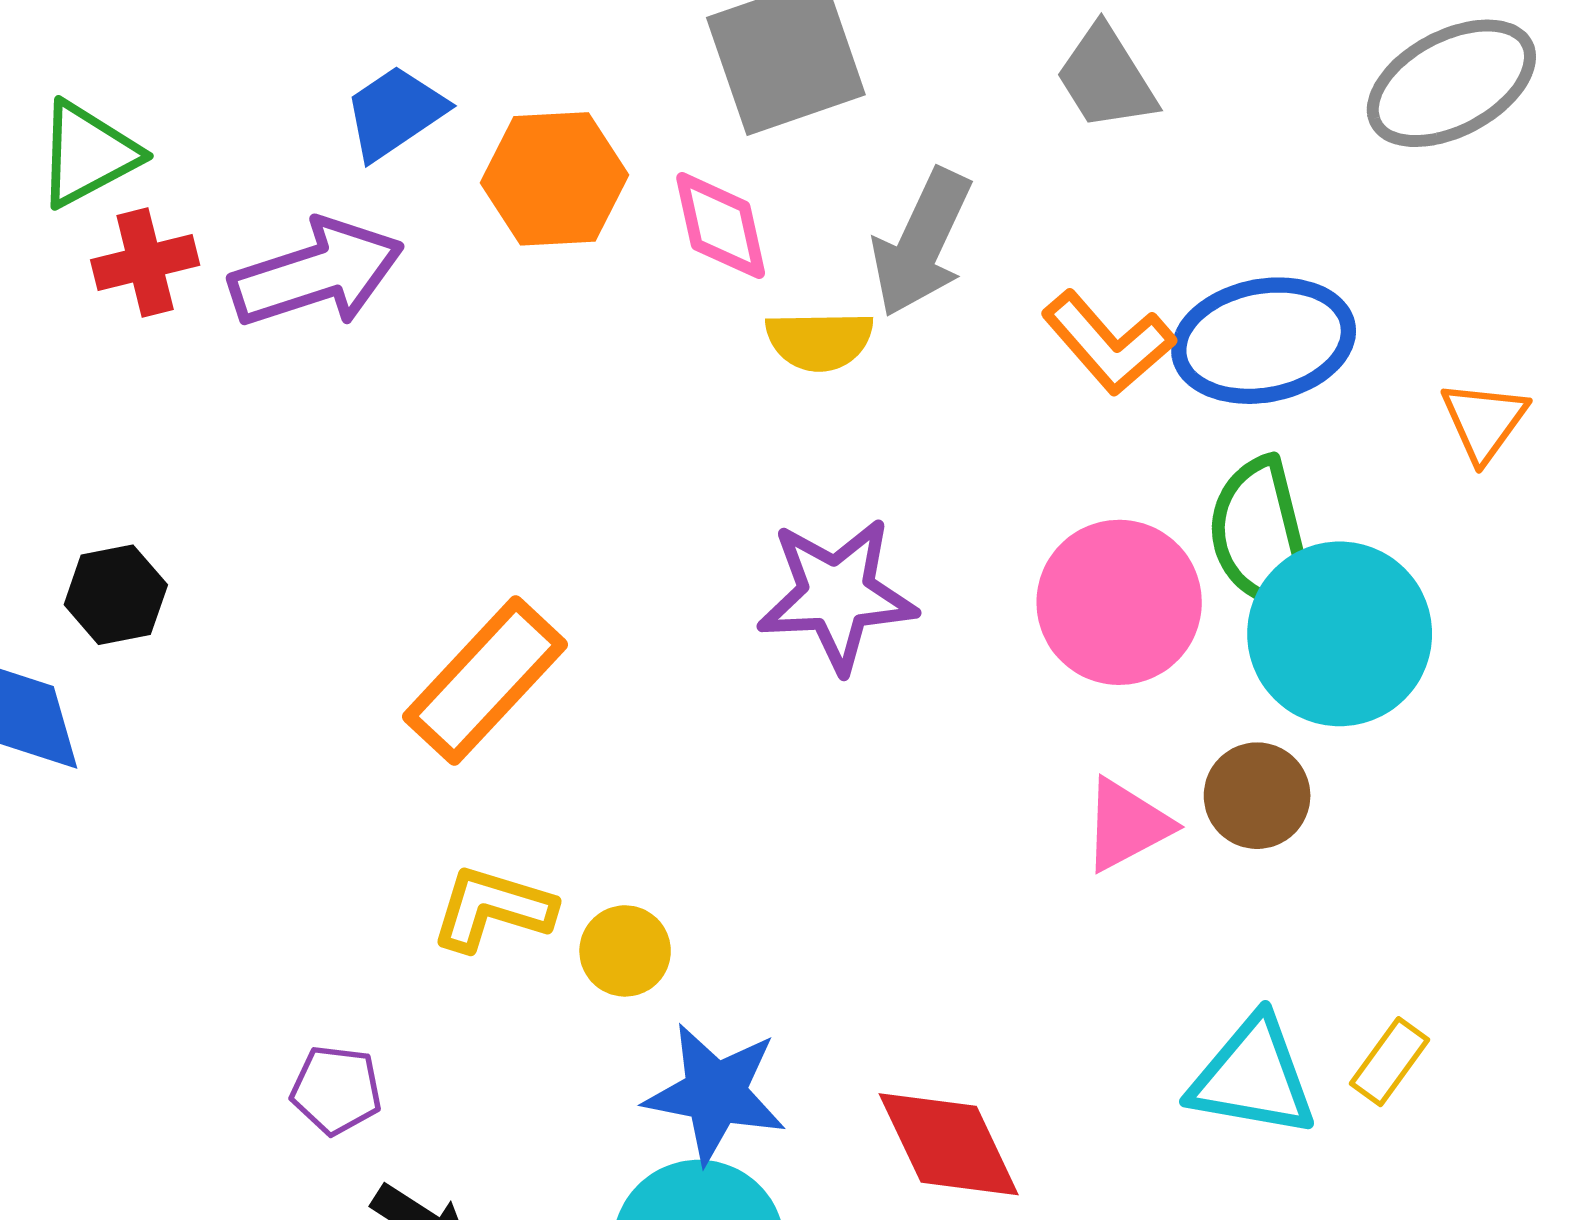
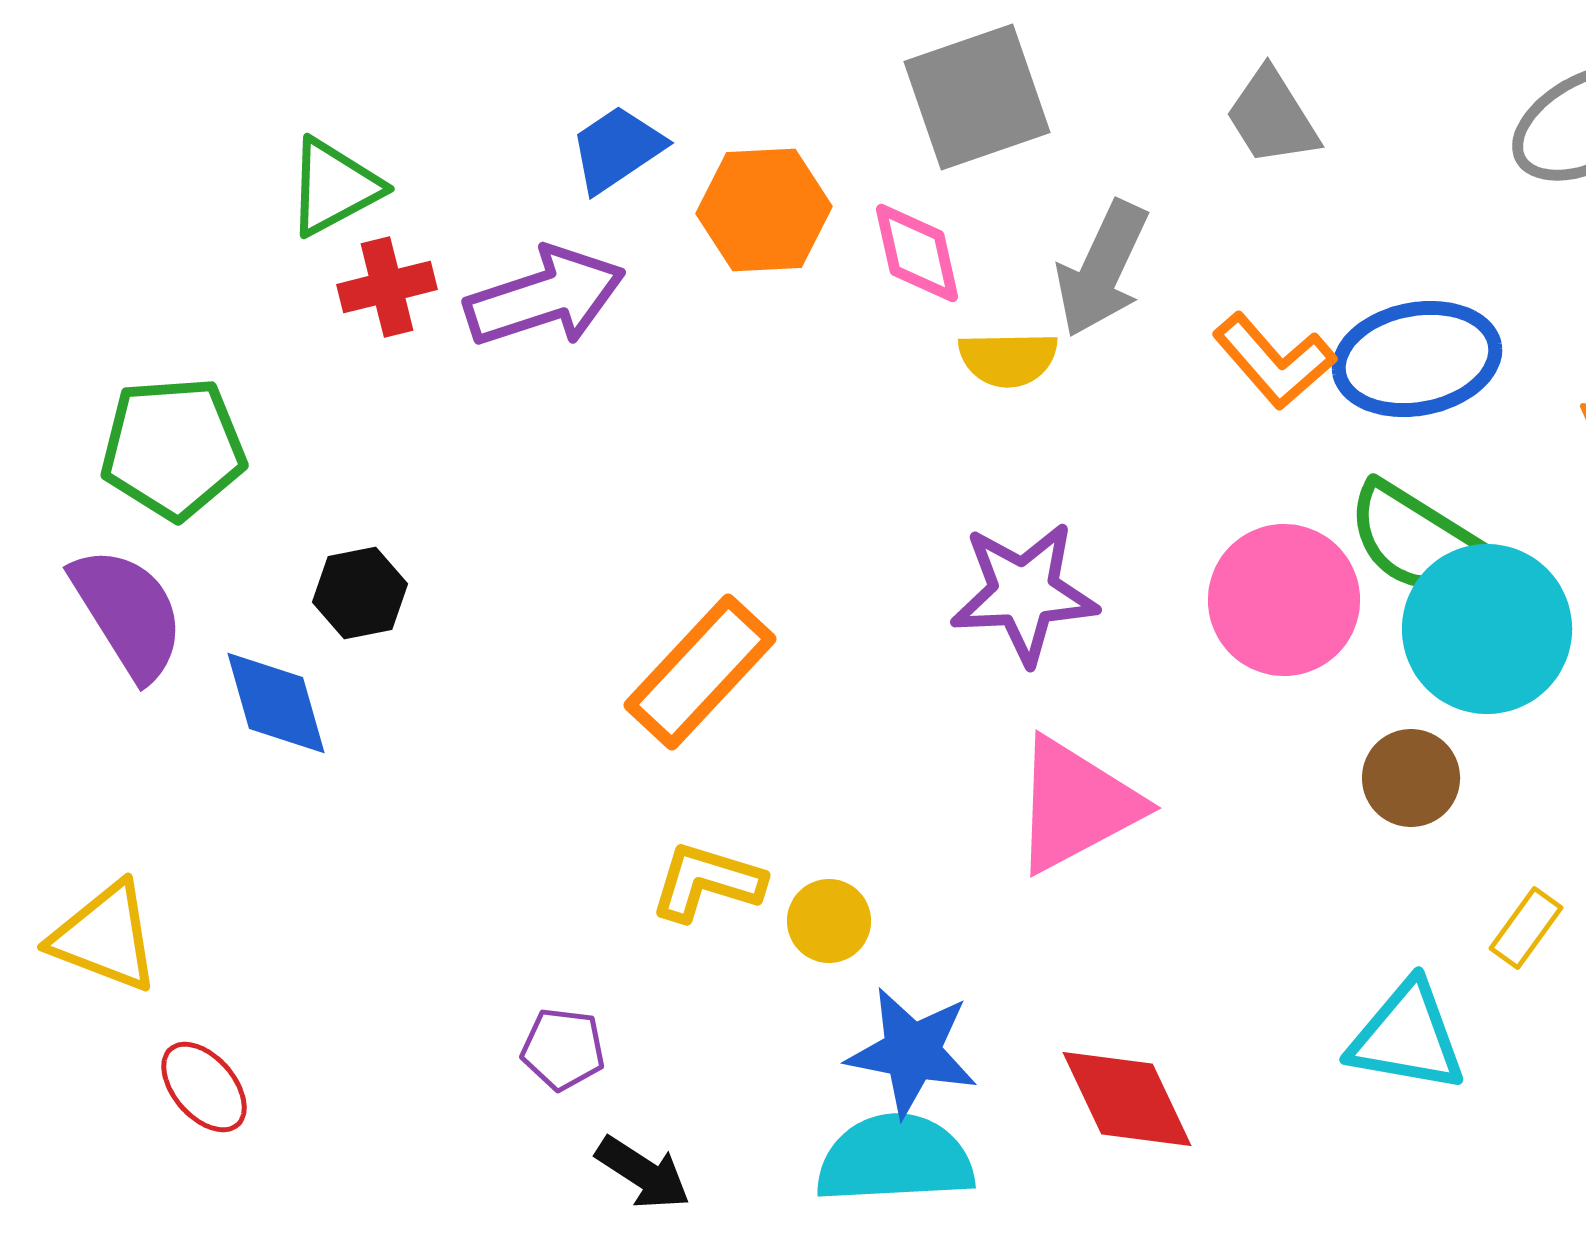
green semicircle: (1261, 536) -> (1415, 539), turned -44
pink triangle: (1127, 825) -> (1076, 805), moved, size x1.6
yellow rectangle: (1390, 1062) -> (1526, 928), moved

